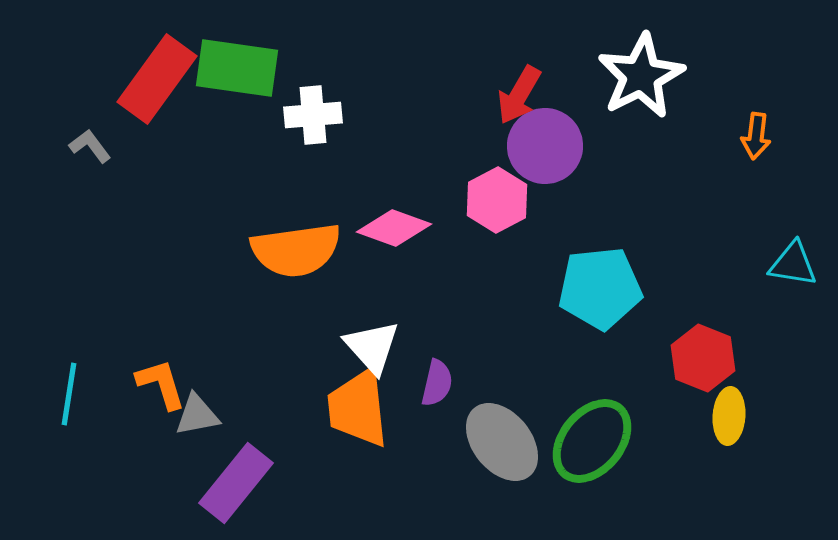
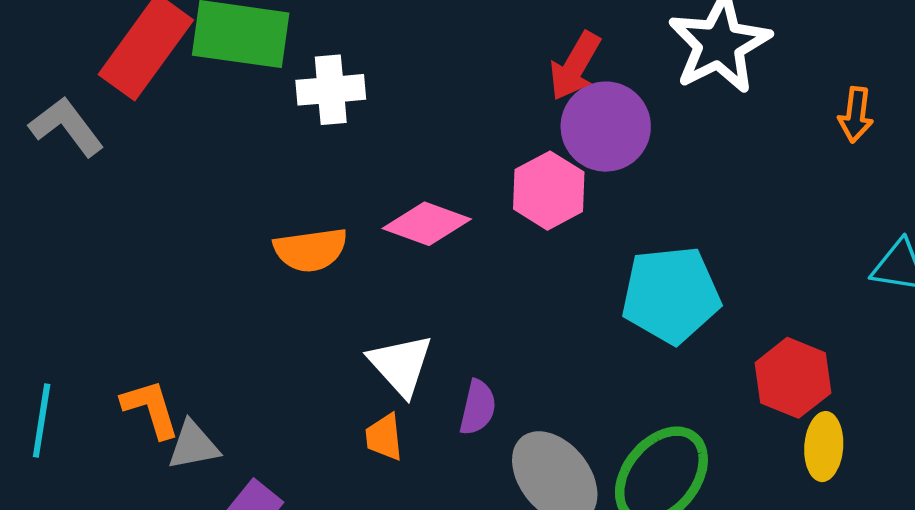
gray L-shape: (90, 146) -> (66, 127), size x1.5
orange semicircle: (296, 250) -> (311, 250), size x0.7
orange trapezoid: (358, 408) -> (384, 437), size x0.5

